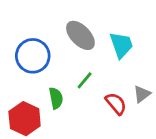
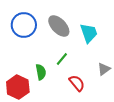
blue circle: (33, 56) -> (24, 25), moved
red semicircle: (116, 104) -> (77, 83), moved

